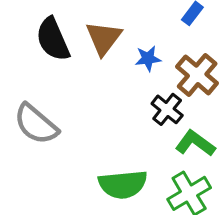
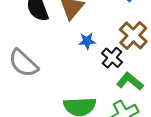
blue star: (148, 59) -> (87, 41), moved

